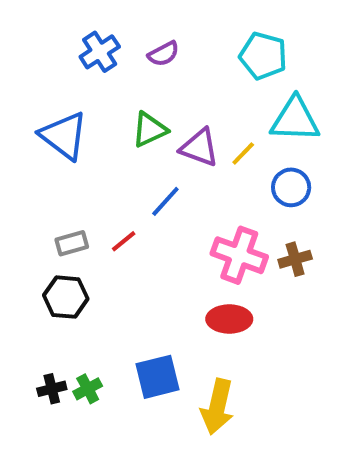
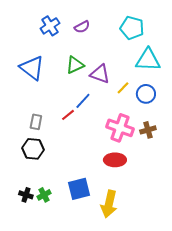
yellow line: (243, 154) -> (123, 88), moved
red line: (124, 241) -> (68, 115), moved
gray rectangle: (72, 243) -> (36, 122), turned -63
black cross: (52, 389) -> (26, 195), turned 32

